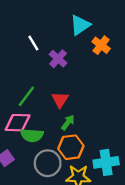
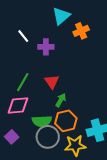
orange cross: (101, 45) -> (81, 31), turned 35
purple cross: (58, 59) -> (46, 47), turned -35
green semicircle: (32, 135) -> (42, 121), moved

